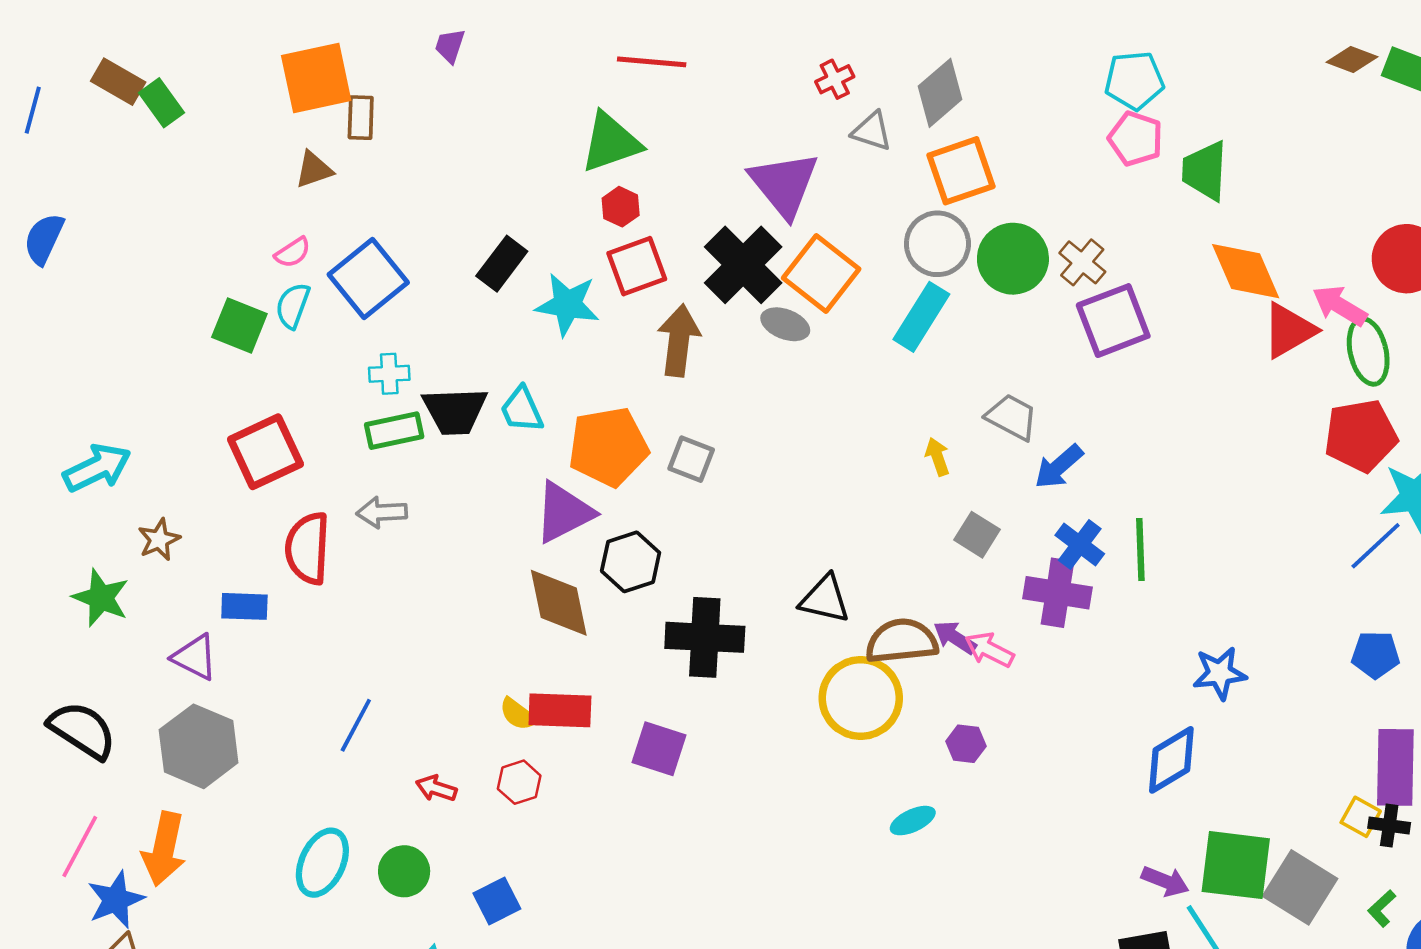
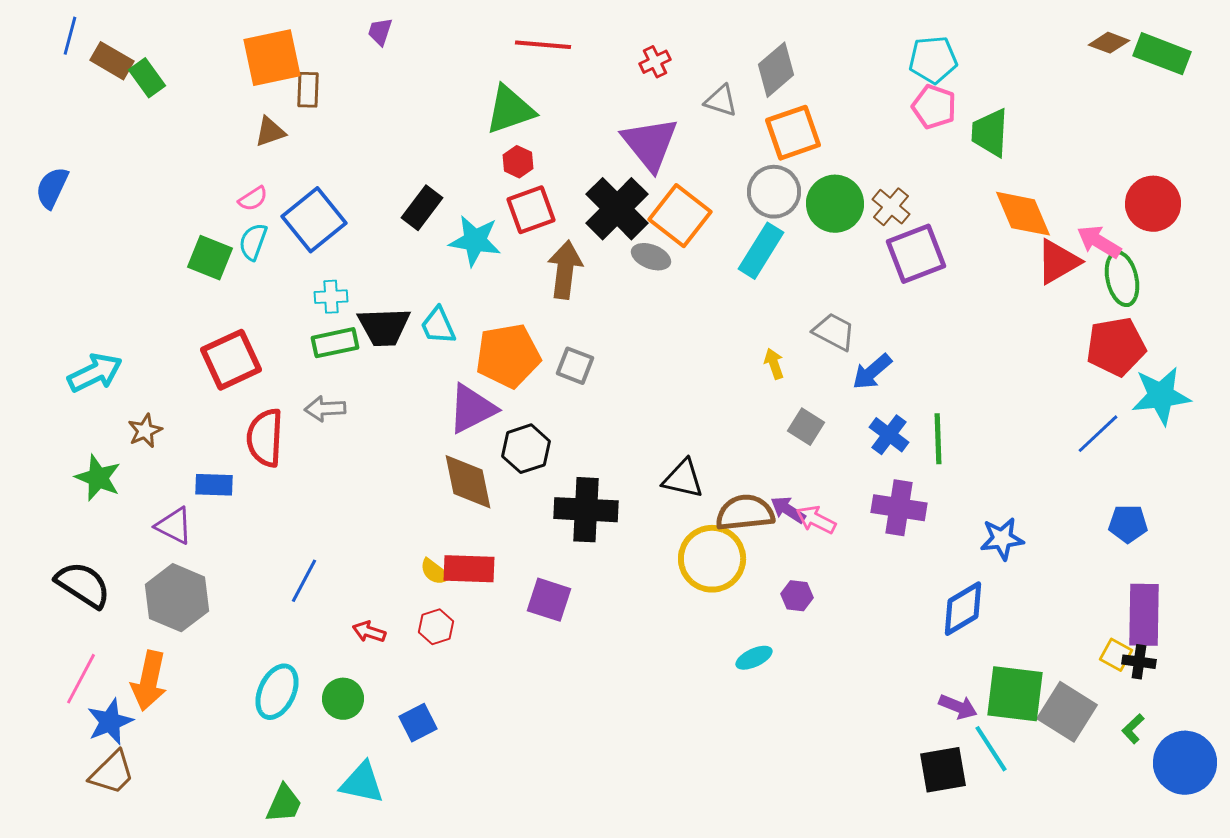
red cross: (835, 79) -> (655, 62), moved
blue line: (33, 110) -> (70, 36), moved
blue line: (1376, 546) -> (1098, 434), moved
purple cross: (1058, 593) -> (899, 508), moved

